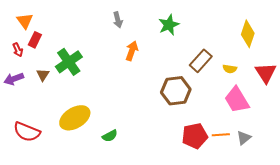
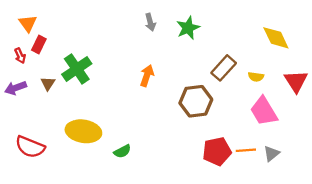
gray arrow: (118, 20) -> (150, 22), moved
yellow diamond: (248, 34) -> (276, 38), turned -44
orange arrow: (132, 51) -> (147, 76), moved
yellow ellipse: (75, 118) -> (83, 131), turned 40

